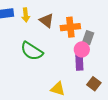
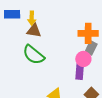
brown triangle: (47, 21) -> (34, 31), moved, turned -35
orange cross: (70, 27) -> (88, 33), moved

